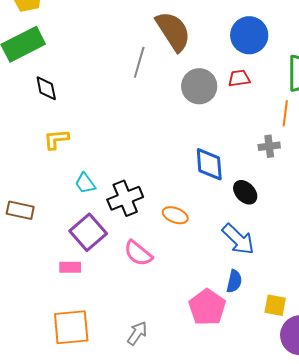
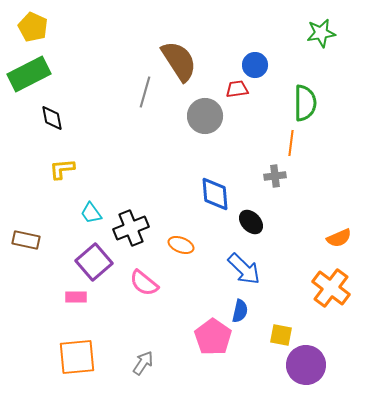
blue circle: (249, 35) -> (255, 65), size x0.7
red trapezoid: (239, 78) -> (237, 89), moved

